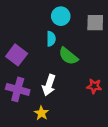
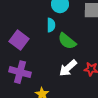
white arrow: (49, 85) -> (68, 68), moved, turned 30

